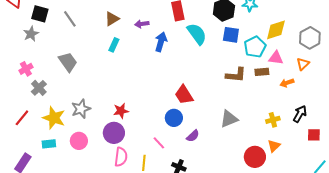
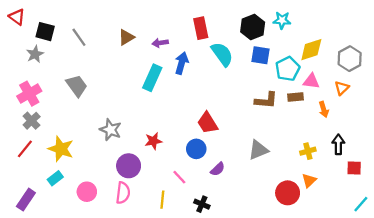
cyan rectangle: (114, 45) -> (152, 78), moved, size x1.6
pink cross: (26, 69) -> (29, 94), size x1.5
orange arrow: (287, 83) -> (324, 109), turned -88
gray cross: (39, 88) -> (32, 121), moved
gray star: (81, 109) -> (111, 130), moved, turned -30
red star: (121, 111) -> (153, 141), moved
black arrow: (300, 114) -> (338, 144), turned -30
pink circle: (79, 141) -> (87, 192), moved
cyan rectangle: (49, 144) -> (55, 178), turned -32
pink semicircle: (121, 157) -> (123, 193), moved

